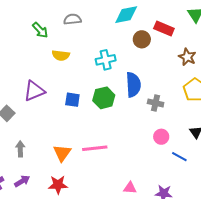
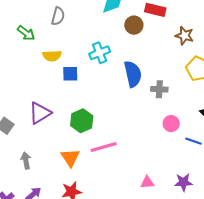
gray semicircle: (72, 19) -> (58, 16), turned 120
purple triangle: (34, 91) -> (40, 113), moved
green hexagon: (104, 98) -> (82, 121), moved
blue square: (72, 100) -> (70, 74), moved

